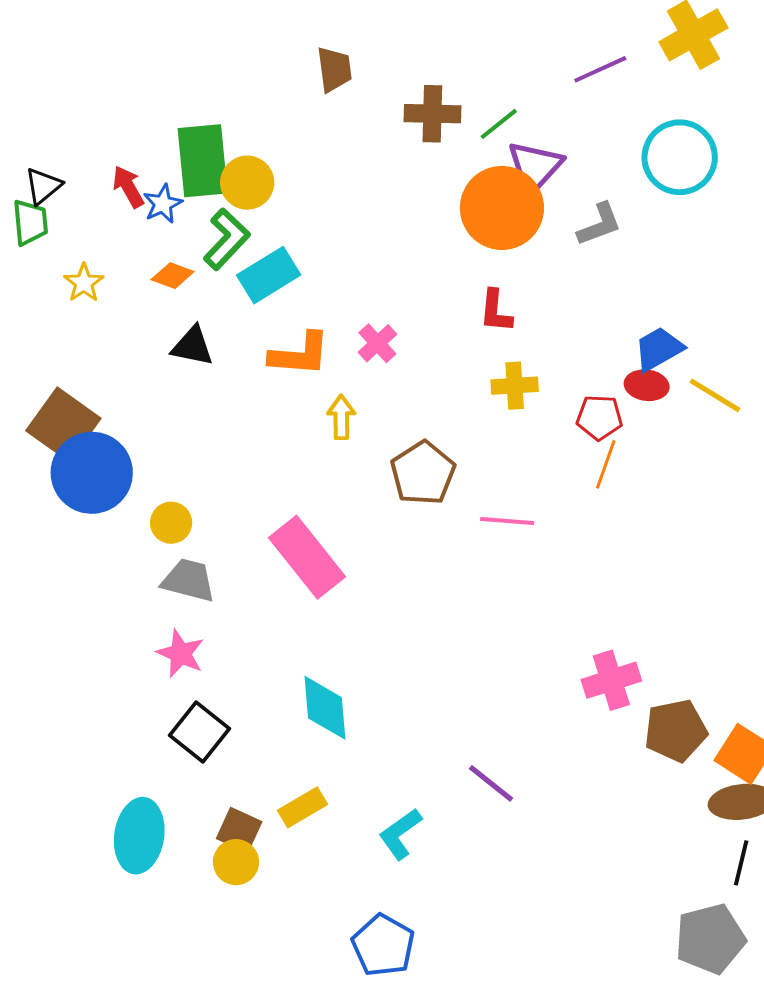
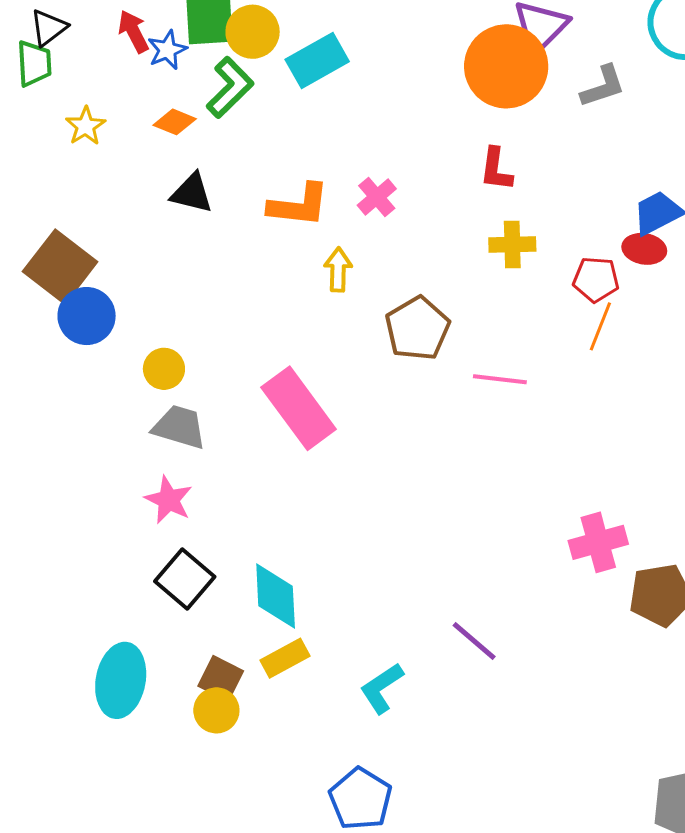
cyan rectangle: (269, 275) -> (317, 60), moved
blue circle: (92, 473) -> (87, 316), size x0.7
cyan diamond: (325, 708) -> (276, 596), moved

